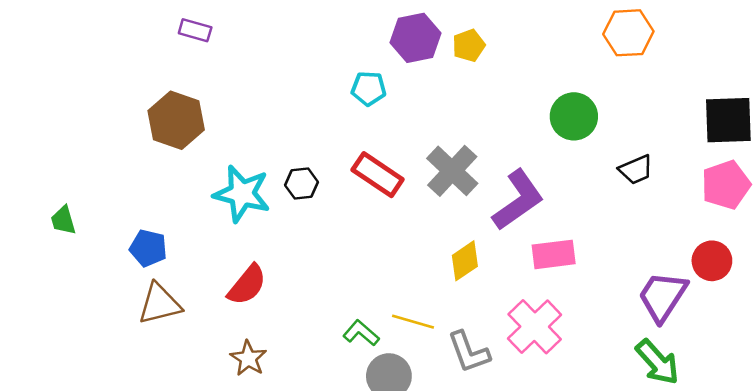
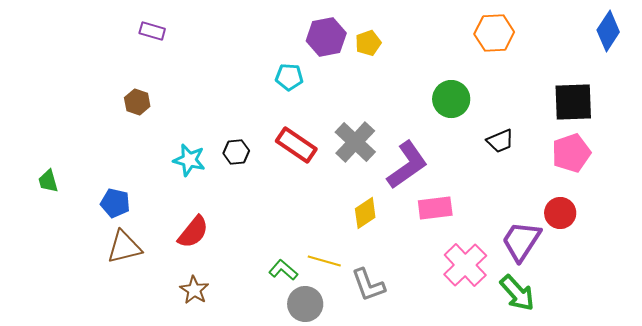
brown hexagon: (176, 120) -> (137, 102), size x0.6
cyan star: (242, 194) -> (189, 160), size x0.7
pink cross: (535, 327) -> (465, 265), moved

